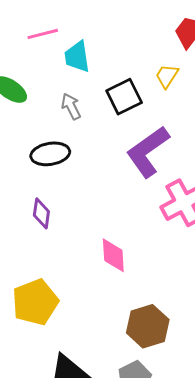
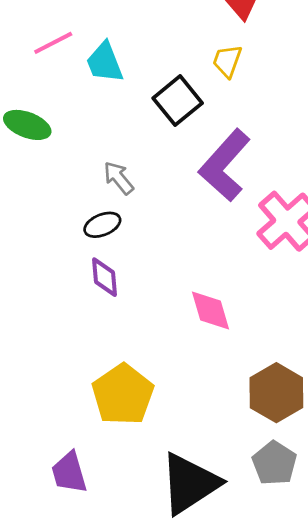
gray arrow: (71, 106) -> (119, 178), moved
black ellipse: (50, 154) -> (102, 225), moved, size x0.7

